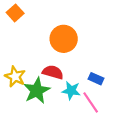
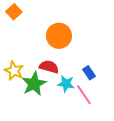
blue rectangle: (96, 79) -> (89, 73), turned 32

